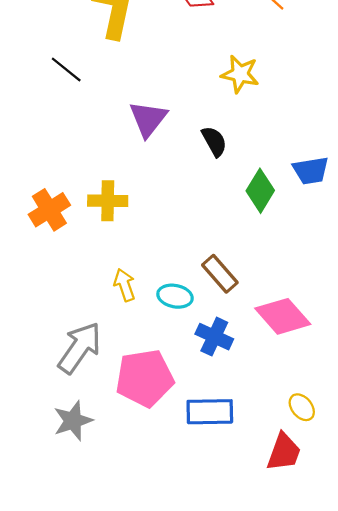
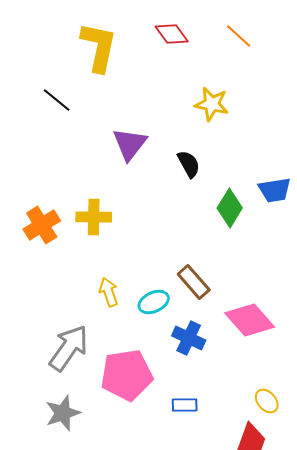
cyan ellipse: (175, 296) -> (154, 302), turned -36
blue rectangle: (210, 412) -> (185, 405), size x0.6

